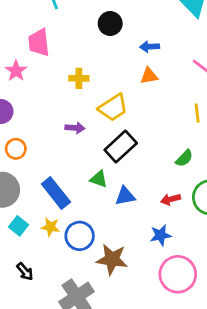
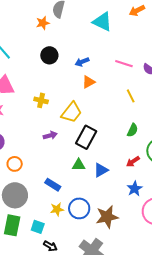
yellow cross: (79, 78) -> (41, 100), turned 32
blue rectangle: (56, 193) -> (53, 185), size x0.7
cyan square: (18, 226) -> (38, 227), moved

